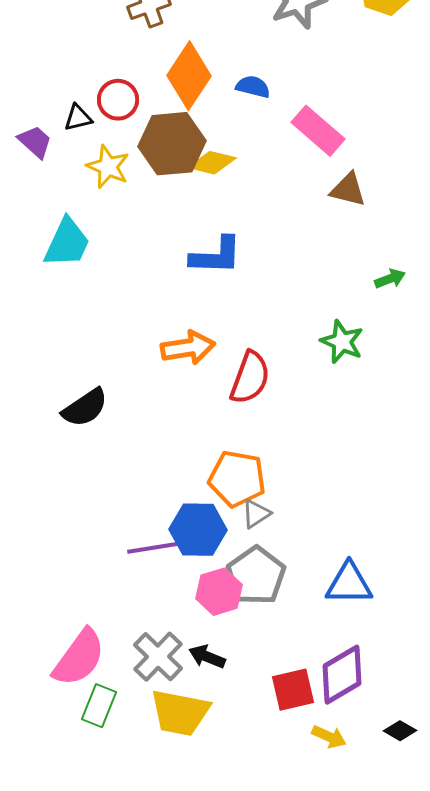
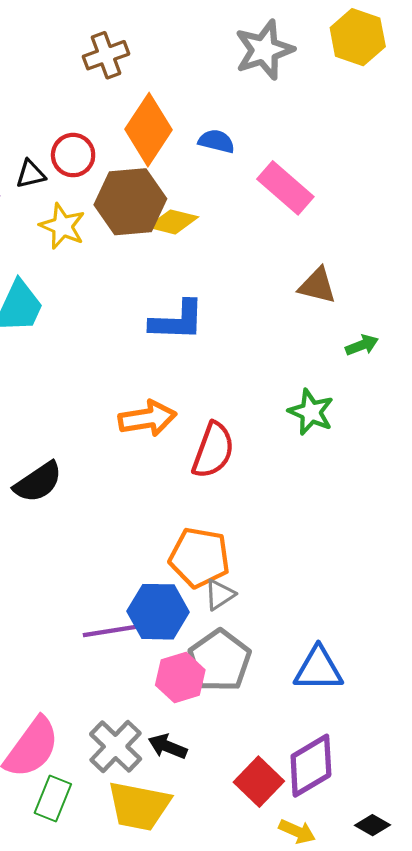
brown triangle: (348, 190) -> (317, 286), moved
red square: (293, 690) -> (259, 782), turned -33

